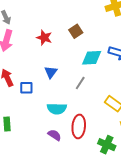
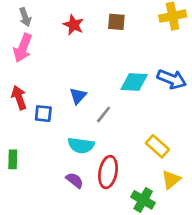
brown square: (76, 31) -> (116, 22), moved, turned 32
red star: (44, 38) -> (73, 25), moved
gray line: (80, 83) -> (104, 114), moved

